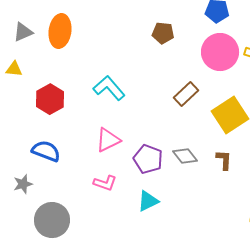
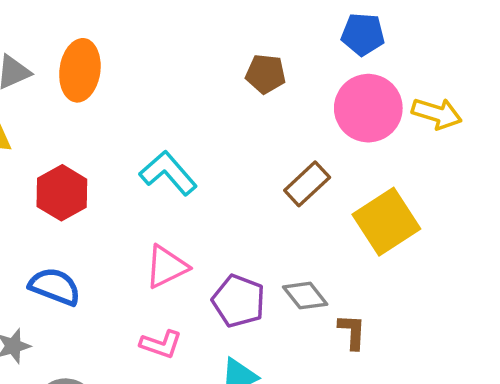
brown L-shape: (224, 160) -> (352, 332), moved

